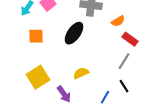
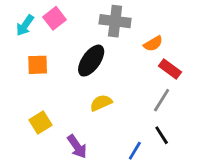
yellow semicircle: (81, 73) -> (101, 103), moved
yellow square: (38, 77) -> (40, 123), size x0.7

